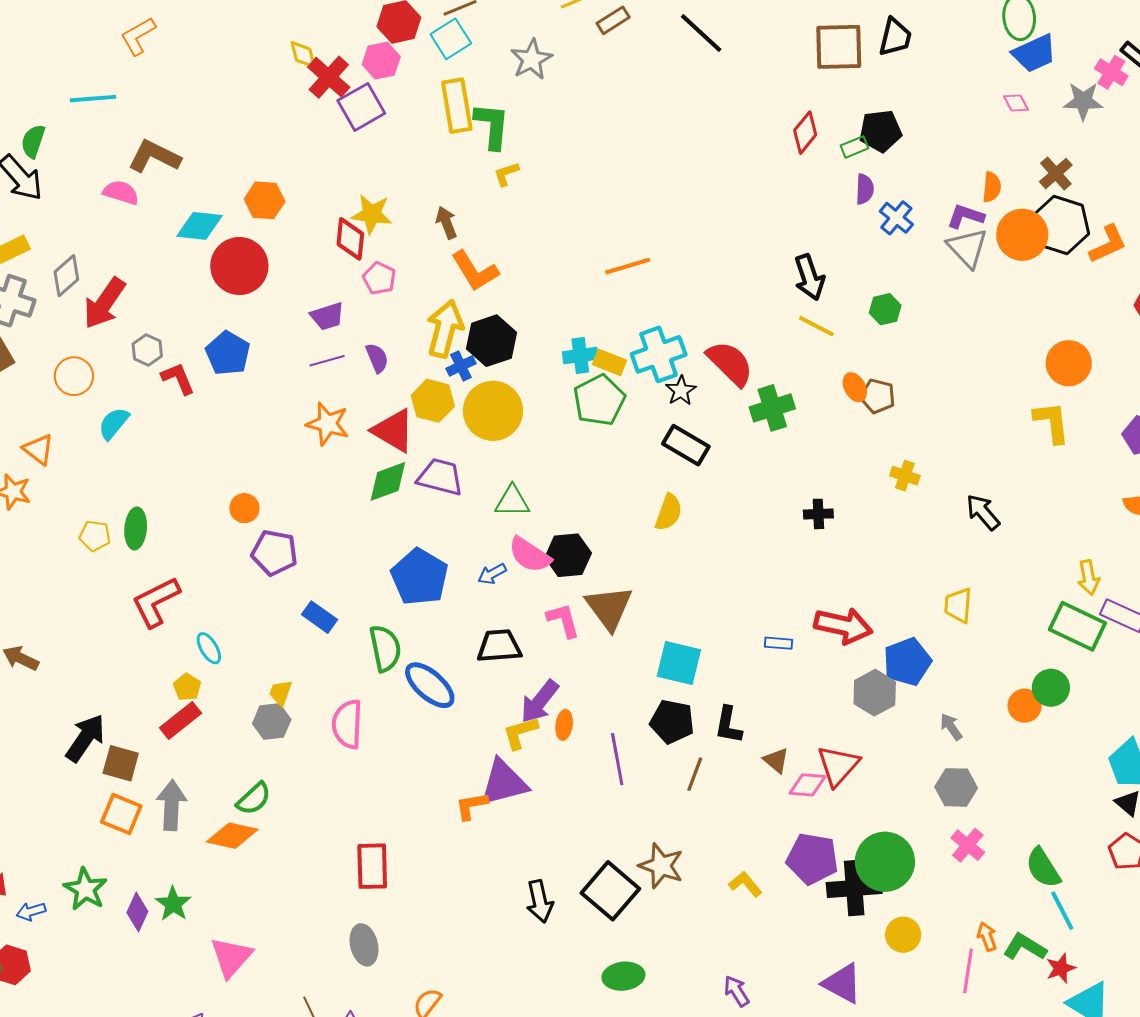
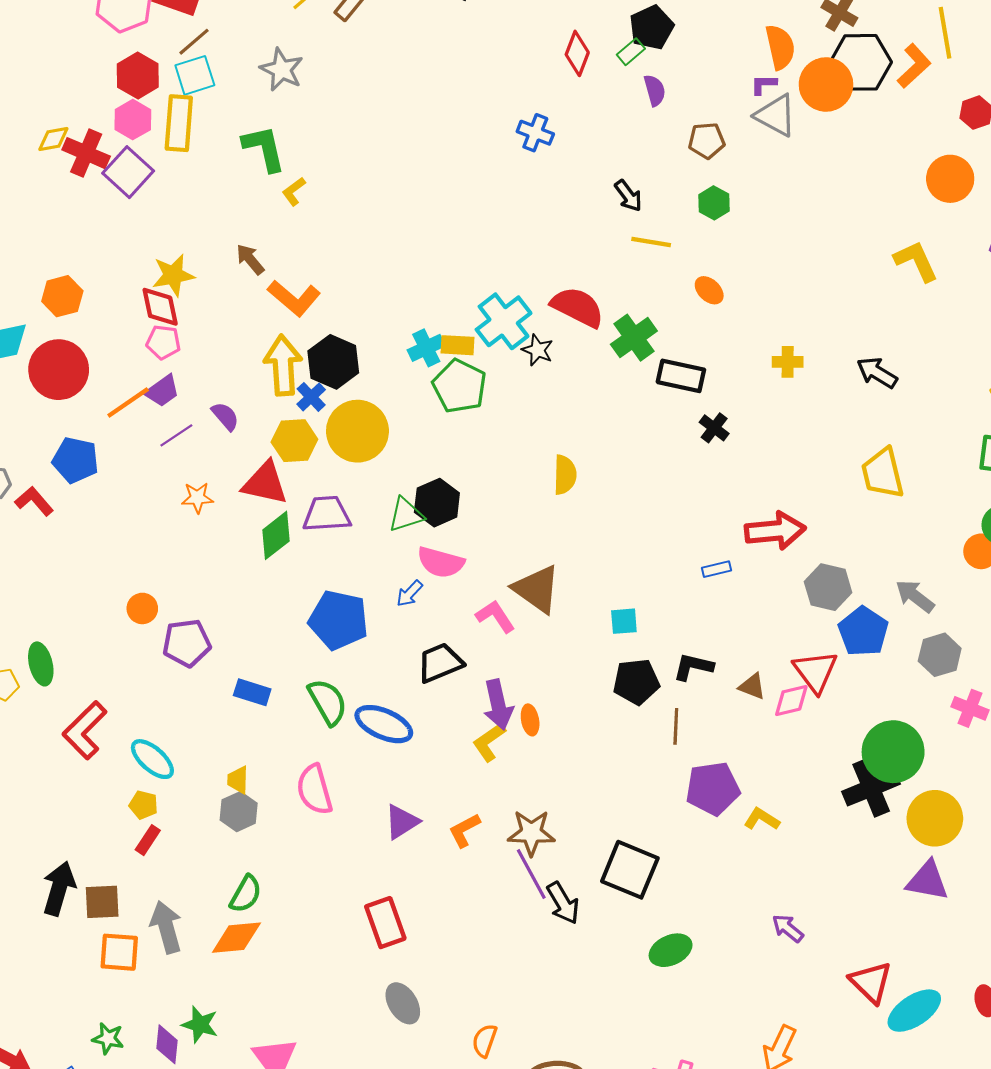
cyan square: (451, 39) -> (195, 75), turned 33
yellow diamond: (303, 55) -> (53, 139), turned -68
yellow rectangle: (457, 106) -> (179, 123), moved, turned 32
orange semicircle: (992, 187) -> (780, 47), size x1.4
purple L-shape: (966, 216) -> (764, 84), size x0.7
blue cross: (896, 218) -> (535, 133), moved
orange line: (628, 266) -> (128, 402), moved
black arrow: (809, 277) -> (628, 196), size x0.7
pink pentagon: (379, 278) -> (163, 342), moved
orange circle: (1069, 363) -> (950, 179), moved
brown pentagon: (878, 396) -> (707, 141), moved
orange star: (328, 424) -> (197, 498), size x0.7
black rectangle: (686, 445) -> (681, 376), moved
black cross: (818, 514) -> (714, 428), turned -32
black hexagon: (568, 555) -> (437, 503), moved
yellow trapezoid: (958, 605) -> (883, 473), size x1.4
cyan ellipse: (209, 648) -> (152, 759), size x1.4
blue pentagon: (907, 662) -> (863, 632), moved
cyan square: (679, 663) -> (624, 621), size x0.6
purple arrow: (540, 702) -> (498, 705), turned -33
red rectangle: (181, 721) -> (148, 840), size x0.7
black L-shape: (728, 725) -> (693, 667), turned 111
gray arrow: (951, 727) -> (915, 596), size x1.4
purple line: (617, 759) -> (531, 874), moved
purple triangle: (504, 783) -> (402, 822), moved, size x0.7
purple pentagon: (812, 859) -> (713, 788), moved
brown star: (661, 866) -> (531, 833), moved
green star: (85, 889) -> (108, 1038), size x0.7
yellow circle: (903, 935) -> (935, 818), size x1.5
purple triangle: (842, 983) -> (927, 881), moved

